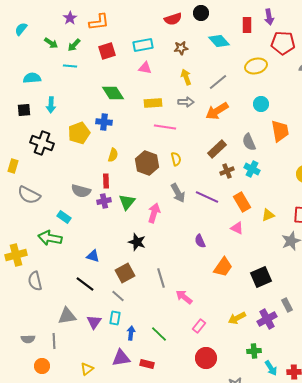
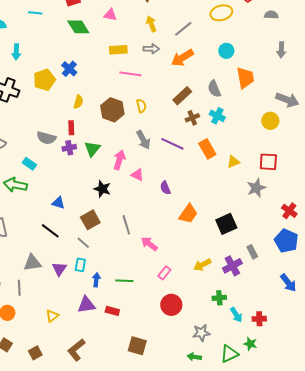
green diamond: (113, 93) -> (78, 27), moved
blue cross: (104, 122) -> (69, 69), turned 35
pink triangle: (237, 228) -> (137, 175), moved
green line: (159, 334) -> (124, 281), turned -42

